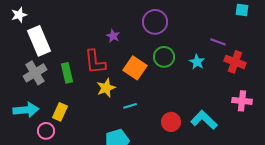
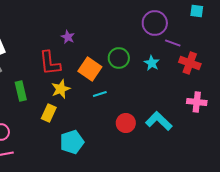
purple circle: (155, 22) -> (155, 23), moved
green rectangle: (67, 73) -> (21, 91), moved
cyan line: (130, 106) -> (100, 94), moved
yellow rectangle: (60, 112) -> (49, 113), moved

